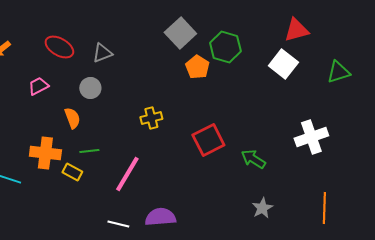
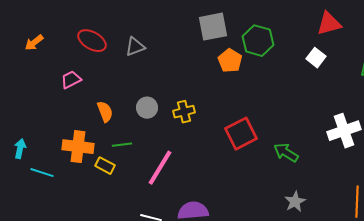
gray square: (180, 33) -> (213, 27), turned 32
white square: (283, 64) -> (316, 58), size x0.7
gray circle: (90, 88) -> (147, 108), moved

